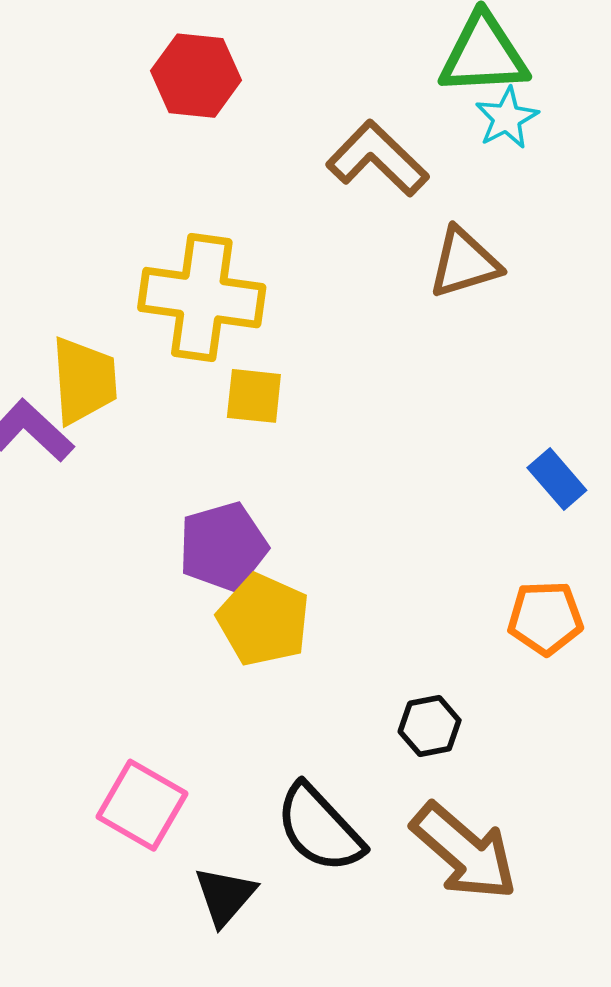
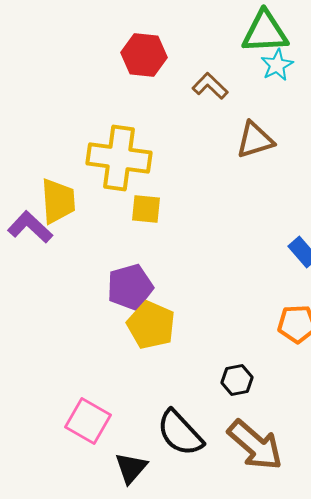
red hexagon: (196, 76) -> (144, 55), moved
brown L-shape: (377, 159) -> (210, 86), size x0.7

